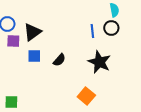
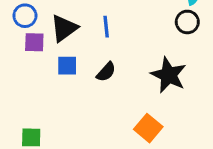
blue line: (92, 31) -> (106, 27), moved

